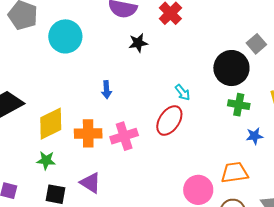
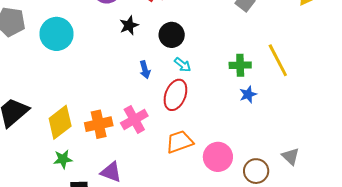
black circle: (231, 68) -> (172, 35), moved, size x0.7
blue arrow: (106, 90) -> (145, 70), moved
blue star: (254, 136) -> (248, 94), moved
orange trapezoid: (235, 173) -> (180, 142), moved

